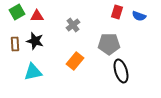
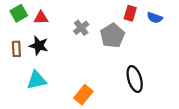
gray pentagon: (109, 44) -> (112, 36), moved, turned -30
orange rectangle: (75, 61) -> (83, 95), moved

